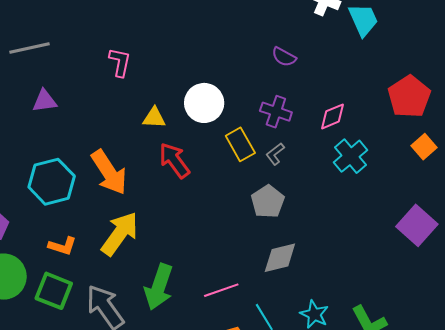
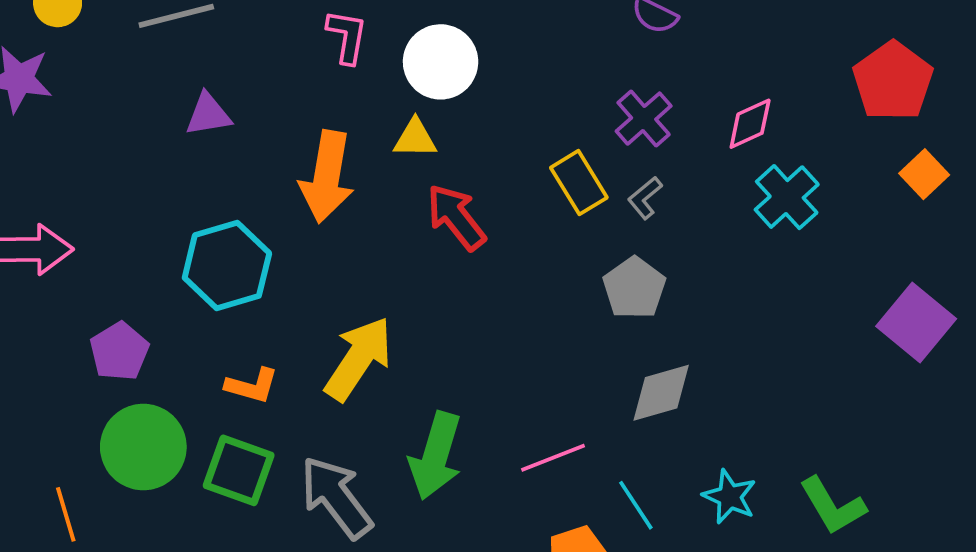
white circle: (204, 103) -> (441, 62), moved
purple cross: (276, 112) -> (644, 119), turned 32
orange arrow: (109, 172) -> (327, 177), moved, turned 45

